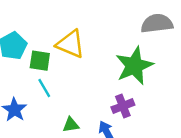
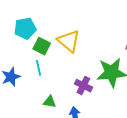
purple cross: (123, 106) -> (83, 86), moved, turned 30

